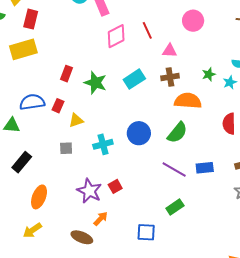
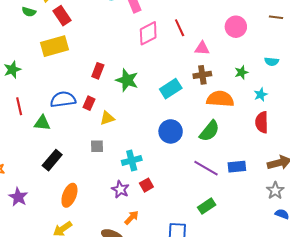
red rectangle: (31, 19) -> (62, 16), turned -48
pink circle: (193, 21) -> (236, 27), moved
cyan rectangle: (134, 79) -> (171, 89), moved
cyan star: (230, 82) -> (261, 95), moved
cyan cross: (103, 144) -> (132, 160), moved
purple star: (89, 191) -> (120, 189), size x0.7

